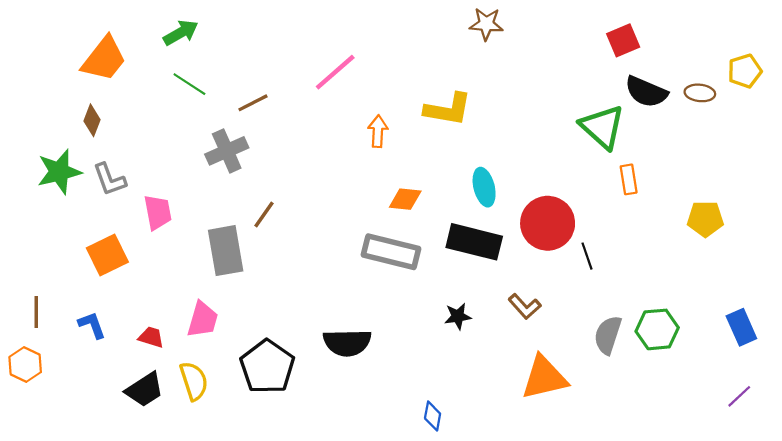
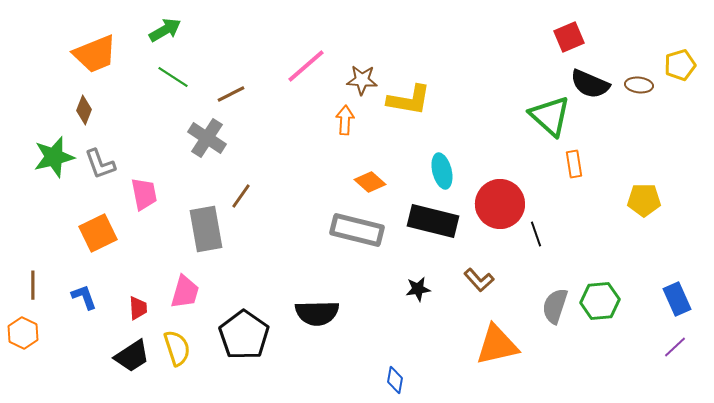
brown star: (486, 24) -> (362, 80), moved
orange trapezoid: (104, 59) -> (95, 54), turned 30
gray cross: (227, 151) -> (207, 138), turned -33
orange diamond: (405, 199) -> (370, 182), turned 36
red trapezoid: (151, 337) -> (138, 308), turned 70
purple line: (739, 396) -> (675, 347), moved

